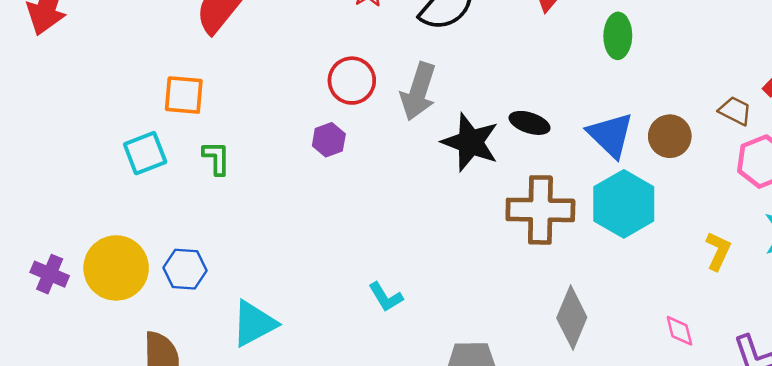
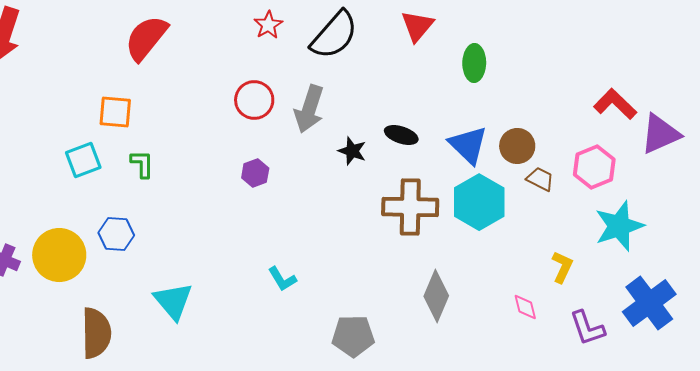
brown trapezoid: (735, 111) -> (540, 179), moved
purple hexagon: (329, 140) -> (255, 173), moved
black star: (470, 142) -> (352, 151), size x0.6
yellow L-shape: (718, 251) -> (562, 267), moved
blue hexagon: (185, 269) -> (116, 234), moved
cyan triangle: (254, 324) -> (173, 301), turned -42

